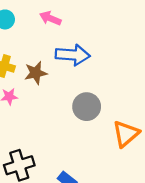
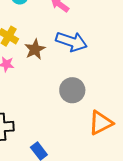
brown star: (36, 73) -> (35, 49), turned -30

